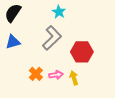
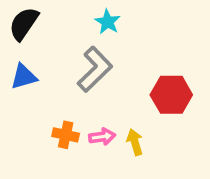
red hexagon: (82, 52) -> (171, 95), moved
orange cross: (36, 74) -> (66, 135), turned -32

